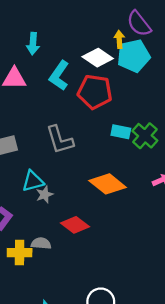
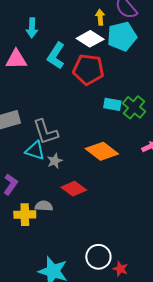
yellow arrow: (119, 39) -> (100, 17), moved
gray L-shape: (60, 140) -> (46, 132), moved
cyan triangle: (33, 181) -> (35, 151), turned 35
gray star: (45, 194) -> (55, 161), moved

